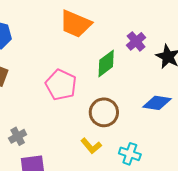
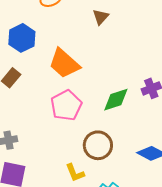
orange trapezoid: (76, 24) -> (64, 63), moved

